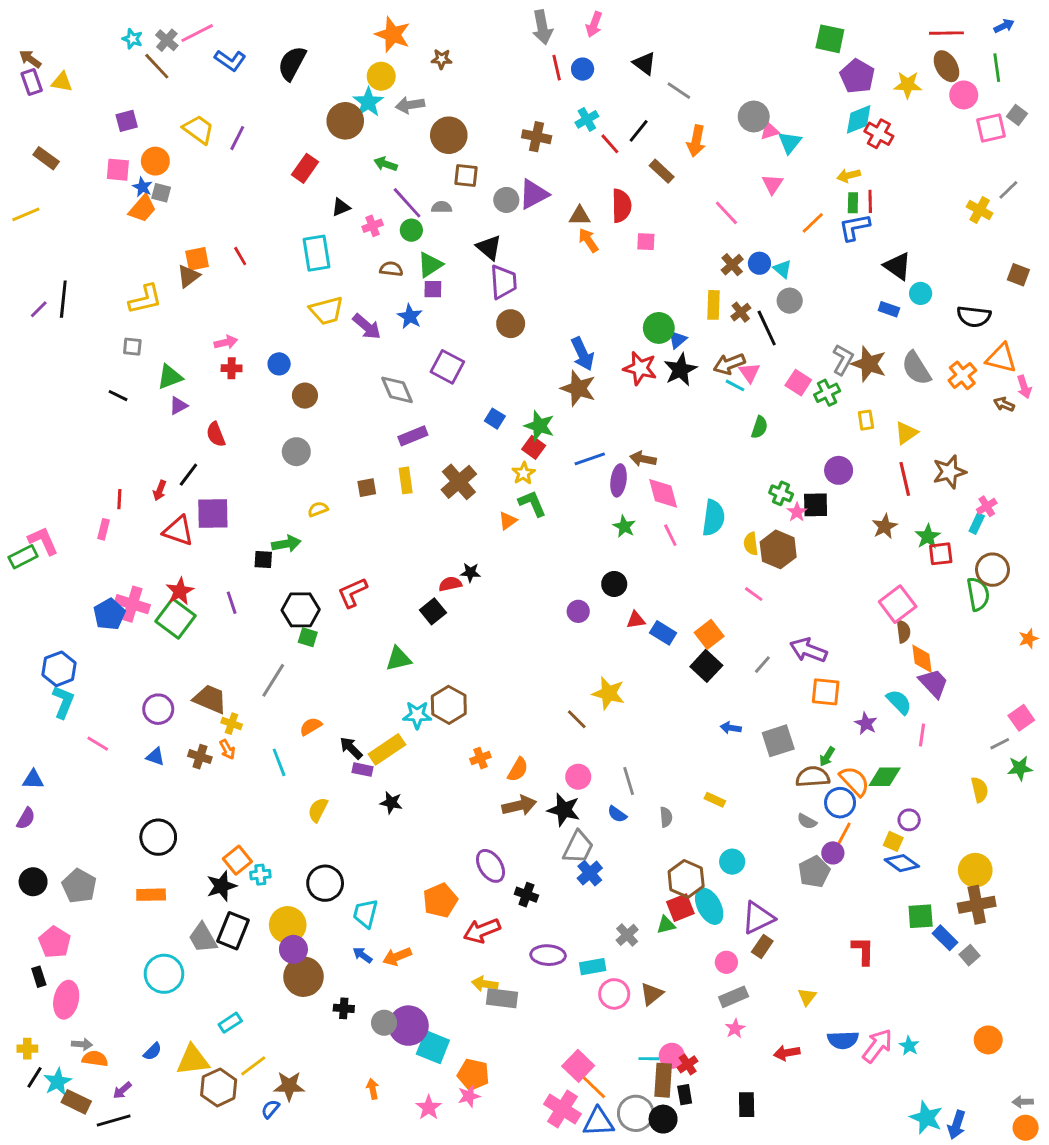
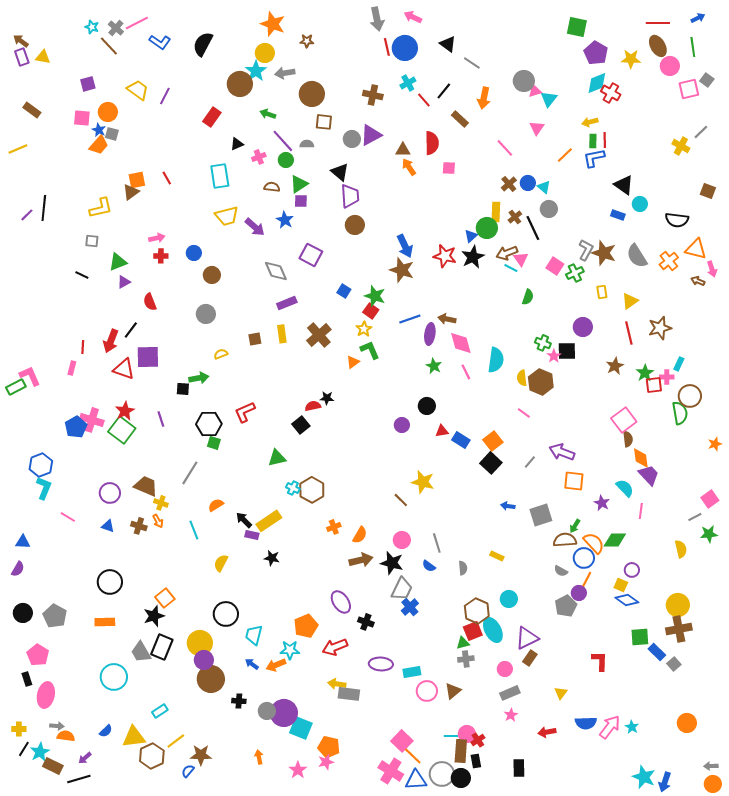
pink arrow: (594, 24) -> (413, 17), turned 96
blue circle: (583, 69) -> (405, 48), size x1.6
green circle: (659, 328) -> (487, 228), moved
red arrow: (160, 490) -> (111, 341), size x1.6
pink cross: (987, 506) -> (667, 377), moved, turned 32
cyan star: (417, 715) -> (290, 650), moved
cyan cross: (260, 875) -> (293, 488), moved, turned 32
gray cross: (627, 935) -> (466, 659), moved, turned 35

